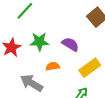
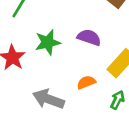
orange semicircle: (53, 66) -> (86, 82), moved

